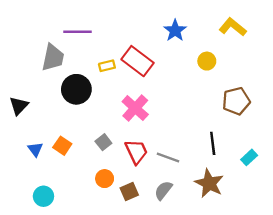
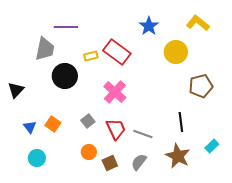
yellow circle: (207, 61) -> (176, 52), size x1.5
cyan rectangle: (249, 157) -> (212, 146), moved
cyan circle: (43, 196) -> (37, 158), moved

